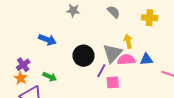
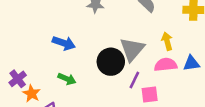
gray triangle: (112, 53) -> (132, 49), moved
purple cross: (23, 65) -> (18, 79), moved
green arrow: (50, 77) -> (67, 79), moved

